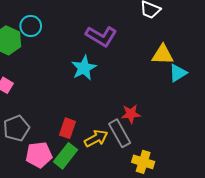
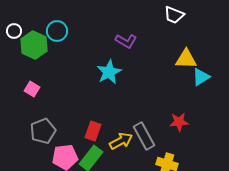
purple L-shape: (101, 36) -> (126, 41), size x0.7
red star: (131, 114) -> (179, 122), moved

